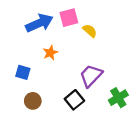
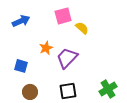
blue arrow: (39, 23) -> (21, 21), moved, size x0.7
purple trapezoid: (91, 76) -> (67, 58), moved
black square: (74, 100) -> (68, 91), turned 30

